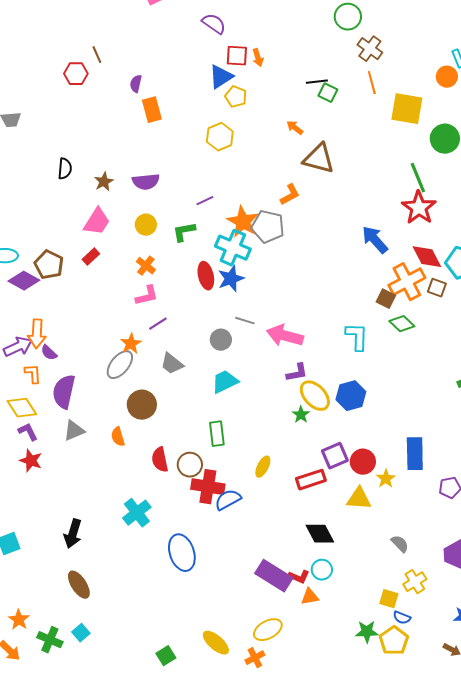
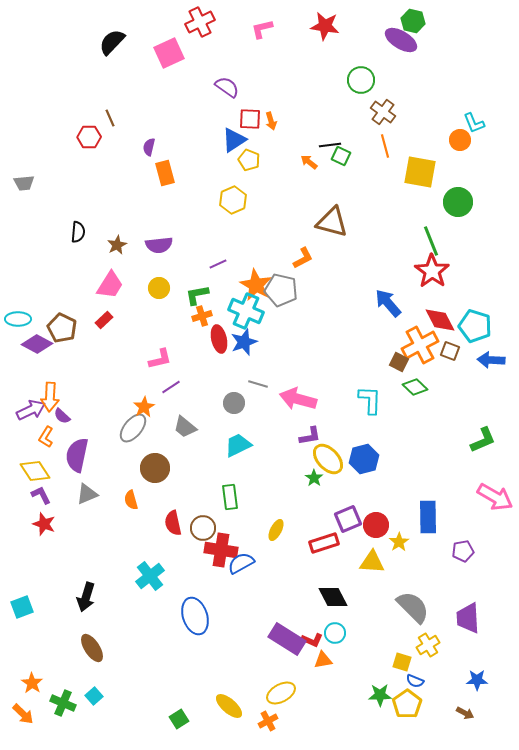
orange arrow: (295, 128) -> (309, 162), moved
orange cross: (146, 266) -> (202, 316), moved, turned 36
orange L-shape: (33, 374) -> (46, 437), turned -145
gray semicircle: (400, 544) -> (413, 607), size x1.8

